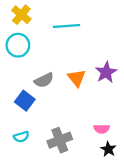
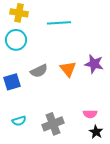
yellow cross: (21, 15) -> (19, 13), turned -30
purple star: (106, 72) -> (94, 64), turned -30
blue square: (25, 101) -> (12, 82), moved, turned 36

